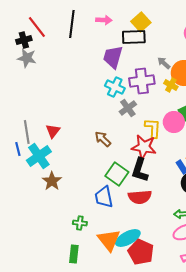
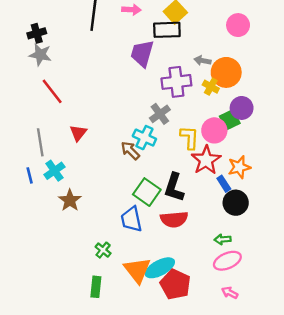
red line: (37, 27) -> (52, 91), moved
gray arrow: (164, 63) -> (203, 61), turned -32
cyan cross: (115, 87) -> (144, 138), moved
red triangle: (53, 131) -> (78, 133), moved
red star: (144, 147) -> (206, 160), moved, turned 30
blue line: (18, 149) -> (30, 175), moved
cyan cross: (39, 156) -> (54, 171), size x0.7
green cross: (80, 223) -> (103, 250), turned 32

